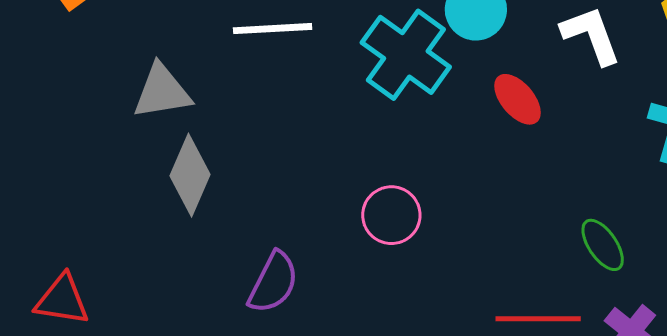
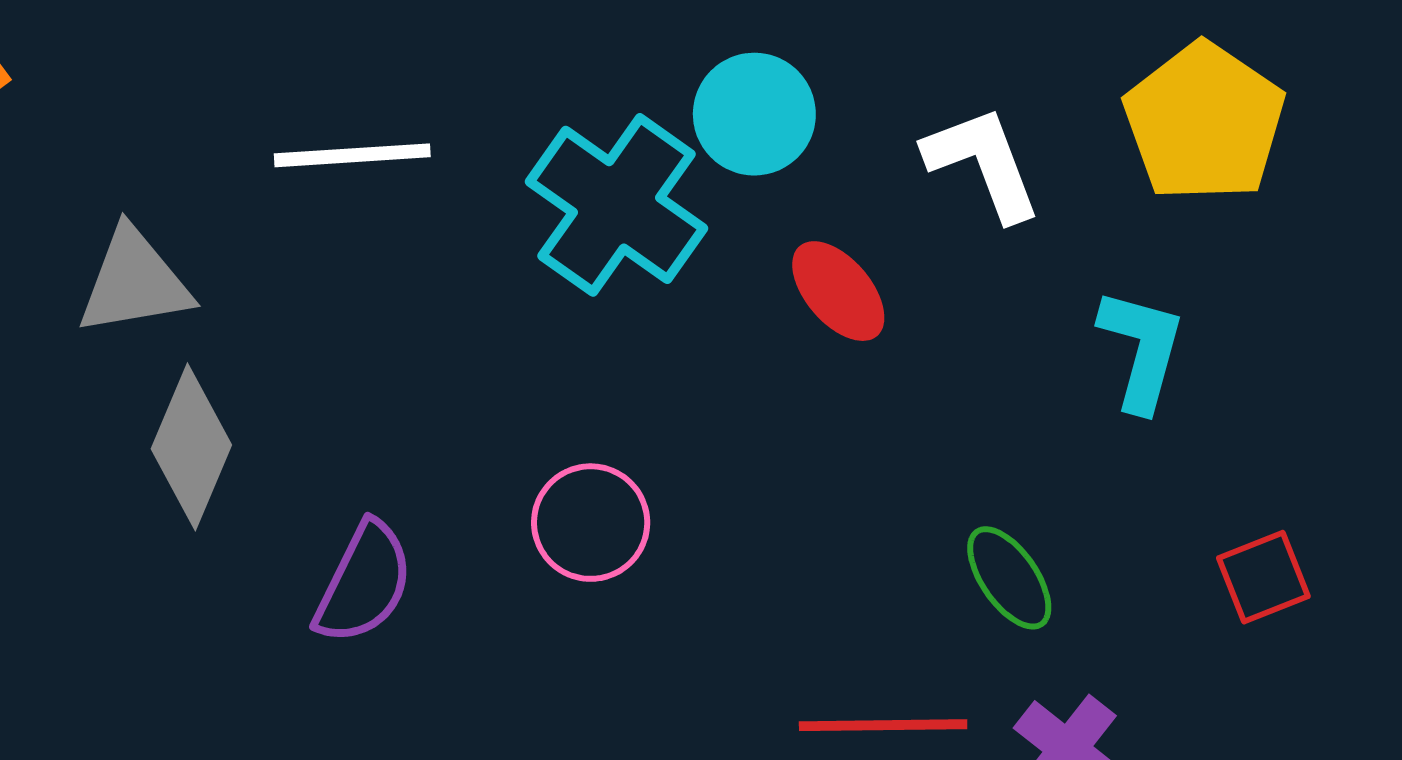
purple semicircle: (273, 282) -> (364, 583), moved

